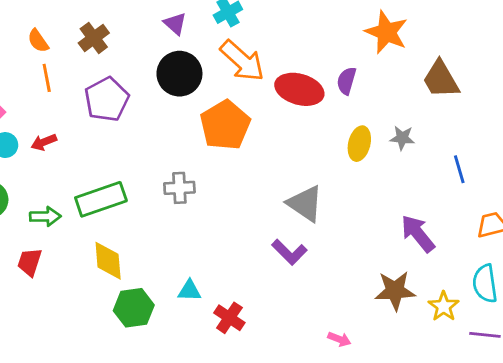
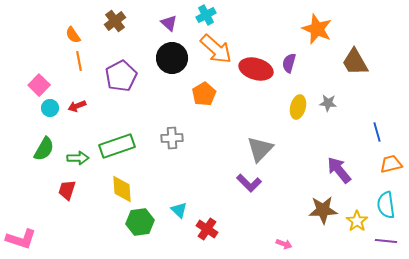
brown cross: (94, 38) -> (115, 21), moved
orange pentagon: (225, 125) -> (204, 94), size x0.7
blue line: (459, 169) -> (377, 132), moved
gray triangle: (305, 204) -> (260, 149), turned 40
cyan triangle: (189, 291) -> (179, 210), turned 42

